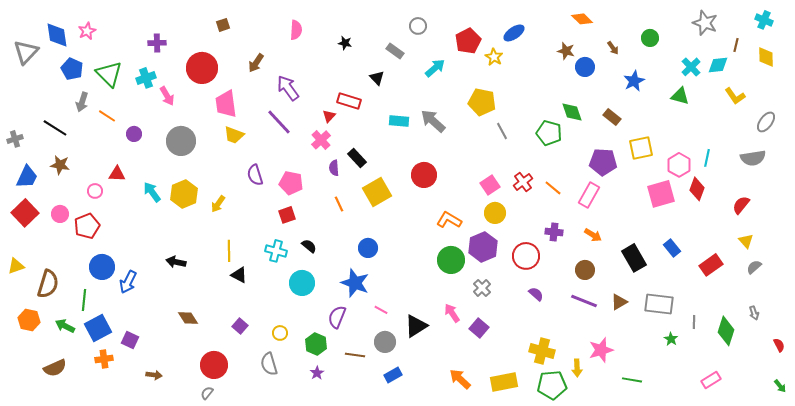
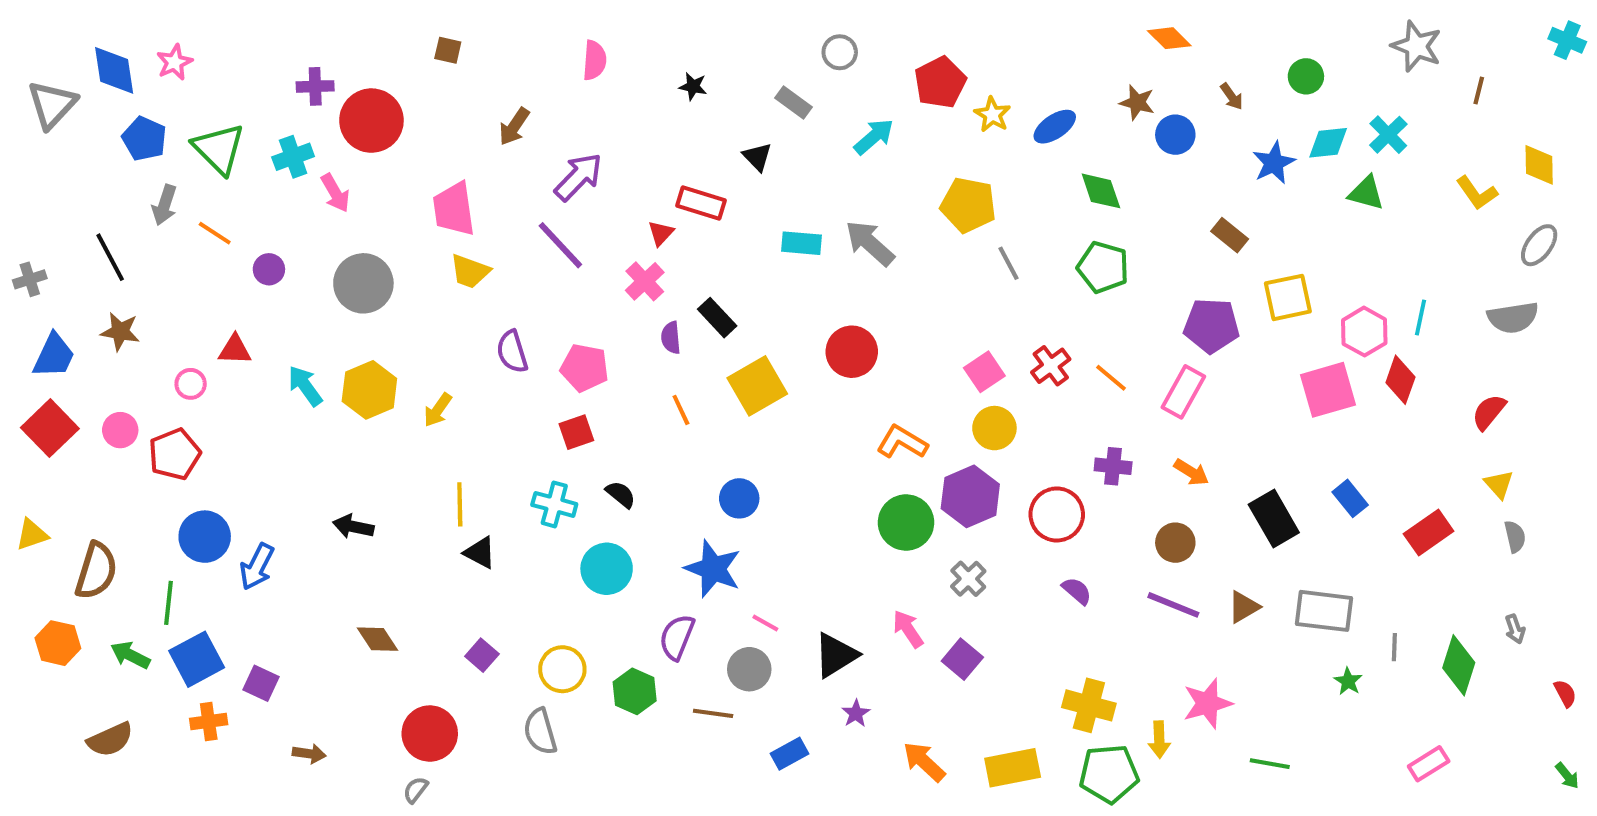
cyan cross: (764, 20) -> (1567, 40), moved
brown square: (223, 25) -> (448, 50), turned 32
blue ellipse: (514, 33) -> (1055, 127), moved
yellow diamond: (766, 57) -> (1539, 165), moved
cyan diamond: (718, 65) -> (1328, 143), moved
red circle: (202, 68) -> (371, 121), moved
purple arrow: (288, 88) -> (578, 177), turned 80
green diamond: (572, 112) -> (1101, 191), moved
black line: (55, 128) -> (110, 257), turned 30
gray semicircle: (754, 267) -> (1515, 537), turned 119
yellow circle: (280, 333) -> (562, 669), size x1.5
gray circle: (385, 342) -> (749, 669), moved
purple star: (317, 373) -> (856, 713), moved

